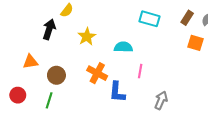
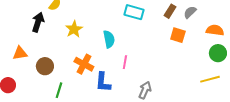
cyan semicircle: (123, 47) -> (109, 39), turned 78
green line: (49, 100) -> (59, 90), moved

